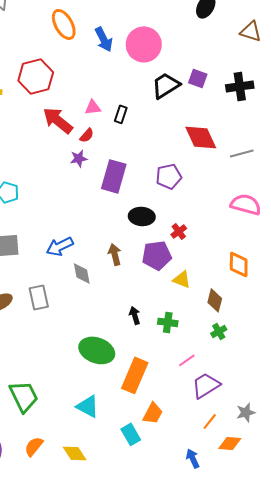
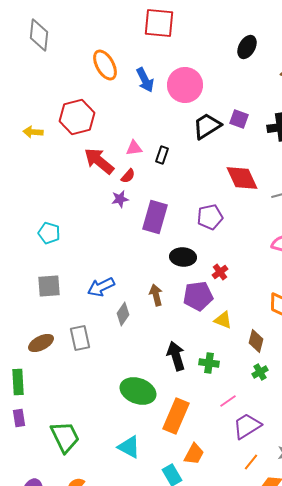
gray diamond: (82, 273) -> (123, 314), turned 45
black arrow: (135, 315) -> (176, 356), size x1.6

